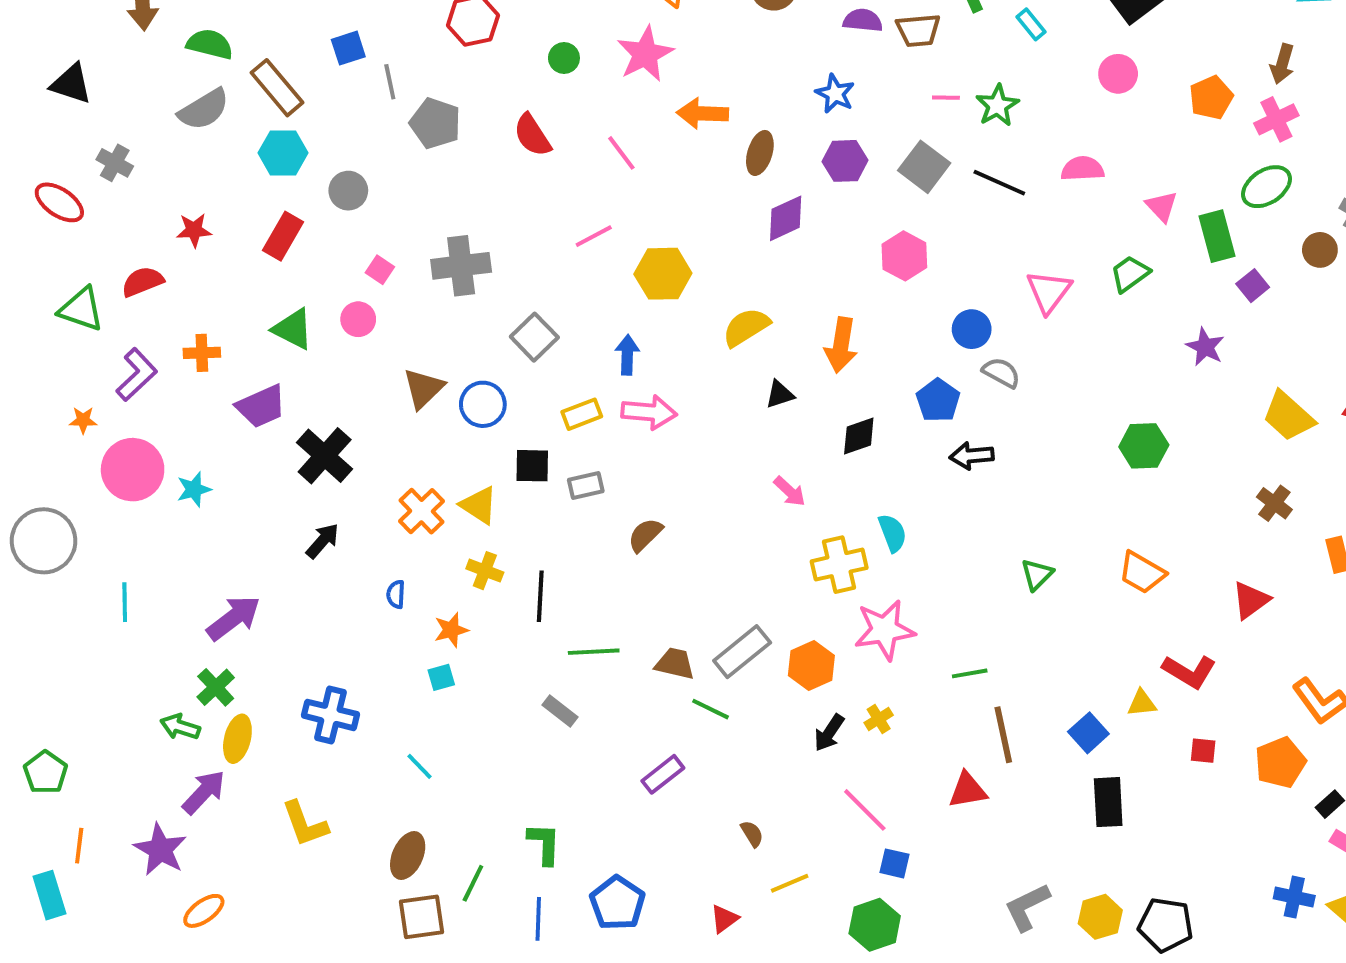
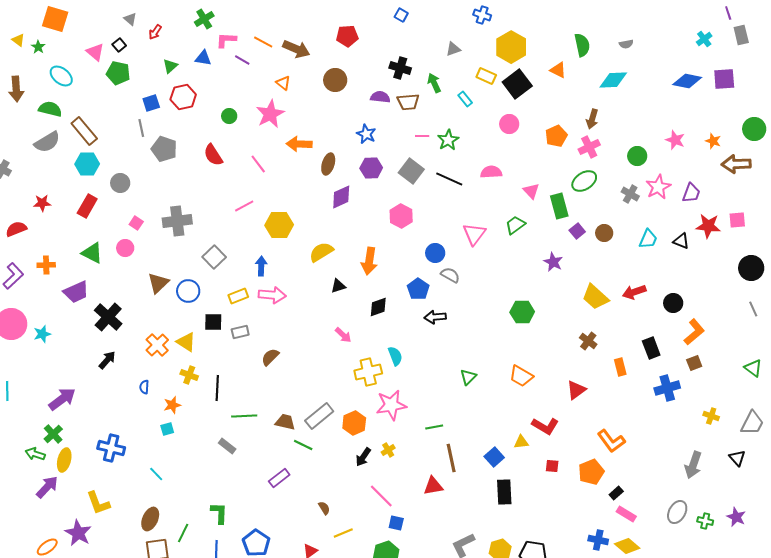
blue square: (348, 48) -> (151, 103), moved
brown circle: (1320, 250) -> (604, 233), moved
purple star: (160, 850) -> (78, 533), moved

